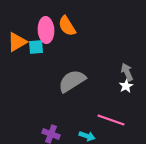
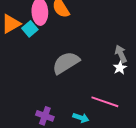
cyan square: (36, 47) -> (30, 29), turned -35

